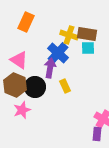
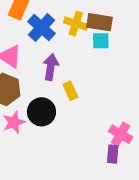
blue cross: (58, 53) -> (41, 27), moved
black circle: (35, 87) -> (41, 112), moved

